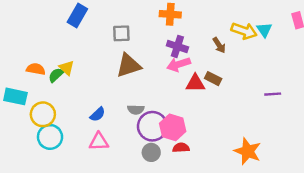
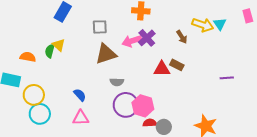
purple cross: (177, 46) -> (147, 38), turned 30
pink arrow: (179, 64) -> (132, 41), moved
yellow triangle: (67, 68) -> (59, 45), moved
green semicircle: (56, 75) -> (50, 51), moved, turned -32
gray semicircle: (136, 110) -> (117, 82), moved
blue semicircle: (98, 114) -> (80, 95), turned -88
gray circle: (151, 152) -> (164, 127), moved

